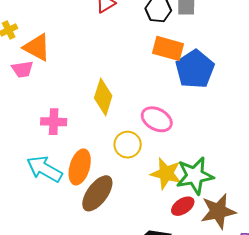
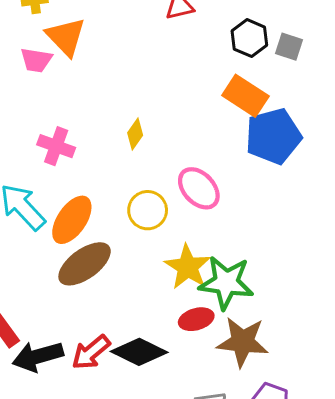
yellow diamond: (103, 97) -> (135, 134), size x0.6

